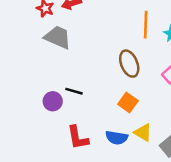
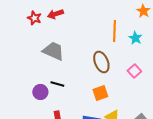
gray trapezoid: (58, 37) -> (53, 51), moved
orange square: (128, 103) -> (100, 93), turned 35

